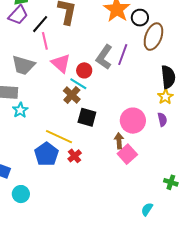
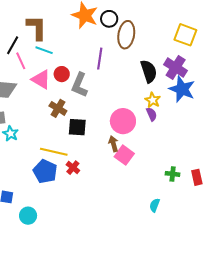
gray L-shape: (104, 57) -> (79, 85), moved
red circle: (84, 70) -> (62, 74), moved
cyan line: (78, 84) -> (44, 50), moved
yellow star: (165, 97) -> (153, 100), moved

